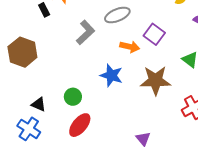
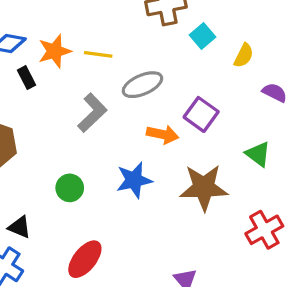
blue star: (111, 75) -> (134, 180), turned -30
green circle: (73, 97) -> (70, 188), moved

